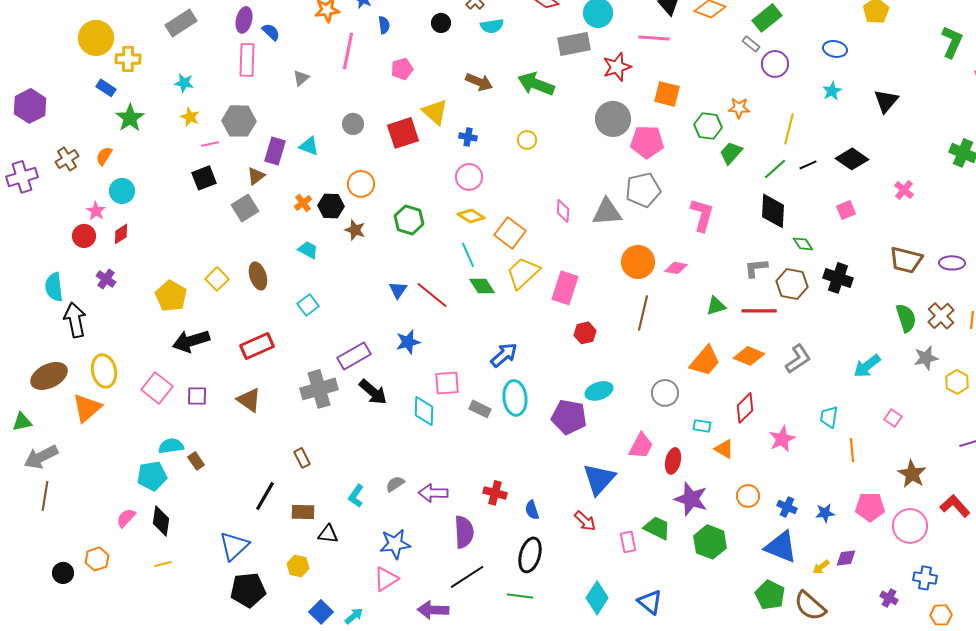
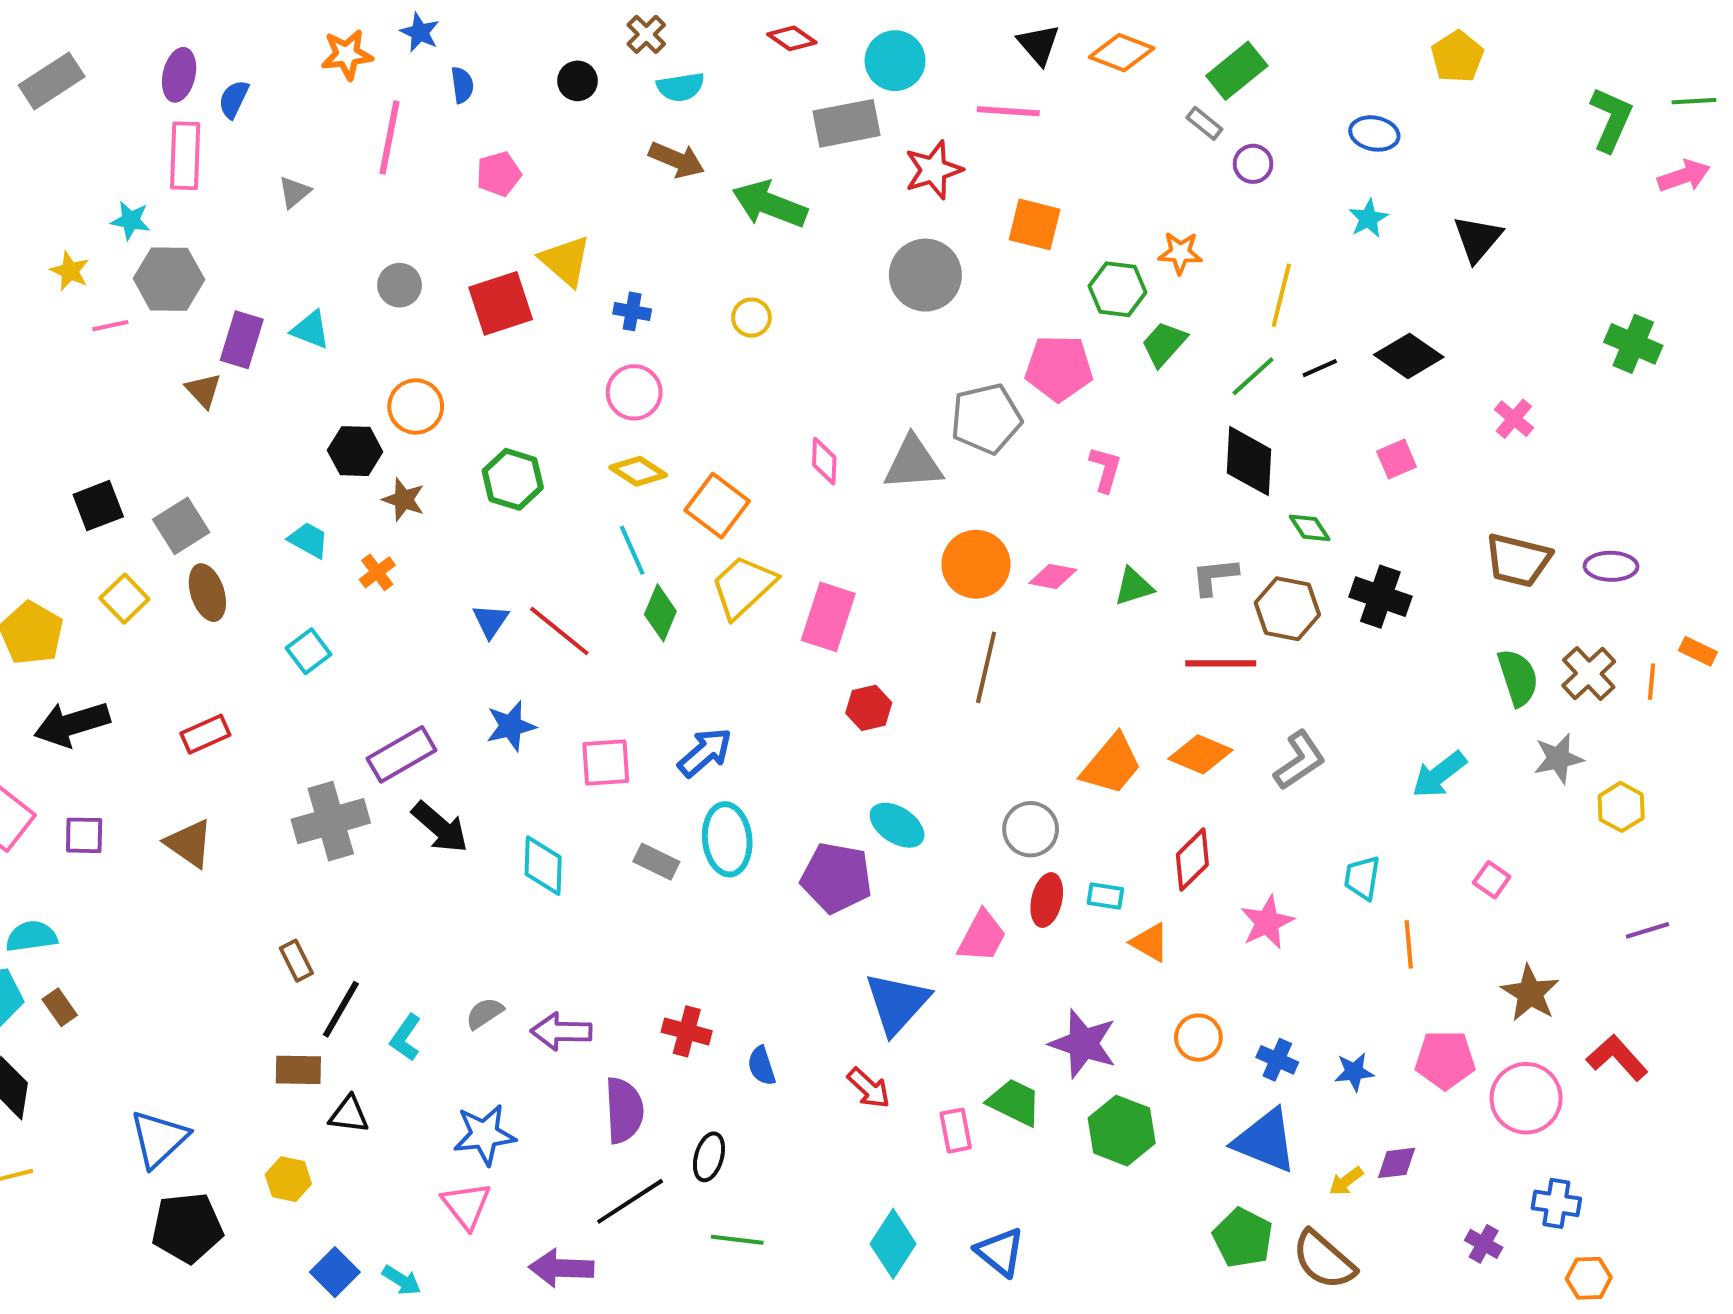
blue semicircle: (271, 32) -> (234, 99), turned -108
purple circle: (775, 64) -> (1253, 164), size x0.7
brown arrow: (479, 82) -> (677, 160), moved
cyan star: (184, 83) -> (131, 220), moved
pink pentagon: (647, 142) -> (1059, 368), moved
brown triangle: (256, 176) -> (203, 390), turned -36
black square: (204, 178) -> (98, 506), moved
orange cross: (303, 203) -> (377, 572), moved
gray square: (245, 208) -> (181, 526), moved
pink L-shape: (702, 215) -> (1105, 469), size x0.7
green diamond: (482, 286) -> (660, 613), turned 56
green triangle: (716, 306) -> (1134, 587), moved
red rectangle: (257, 346) -> (205, 734), size x0.7
pink square: (447, 383) -> (606, 762), moved
cyan ellipse: (599, 391) -> (897, 825), turned 52
brown rectangle: (196, 461) -> (60, 1007), moved
red ellipse: (673, 461) -> (1047, 900), moved
black line: (265, 496) -> (341, 1009), moved
black ellipse: (530, 555) -> (709, 1157), moved, size x0.7
pink triangle: (386, 579) -> (466, 1205), turned -36
cyan arrow: (354, 616) -> (402, 1280), turned 72

